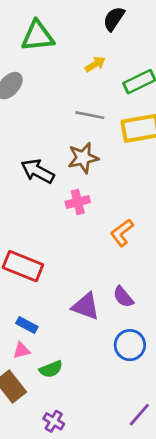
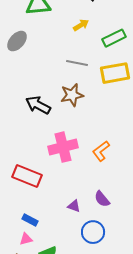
pink cross: (78, 202) -> (63, 147), moved, size x1.6
purple triangle: (86, 306) -> (74, 206), size x0.6
blue circle: (130, 345) -> (93, 232), moved

